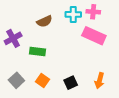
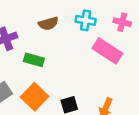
pink cross: (93, 12) -> (122, 22), moved
orange square: (42, 80) -> (35, 97), size x1.5

